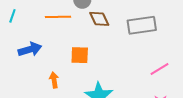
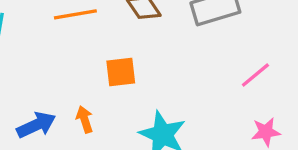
blue arrow: (30, 49) -> (36, 125), moved

